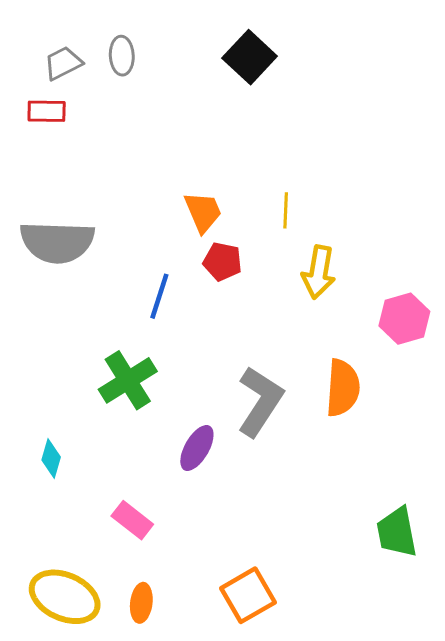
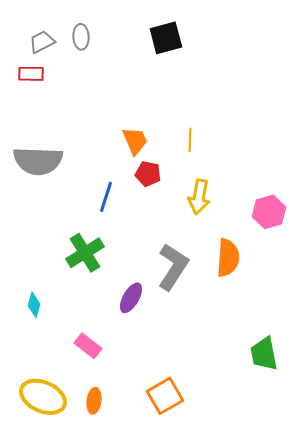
black square: (250, 57) -> (166, 38), turned 32
yellow arrow: (319, 272) -> (199, 197), moved

